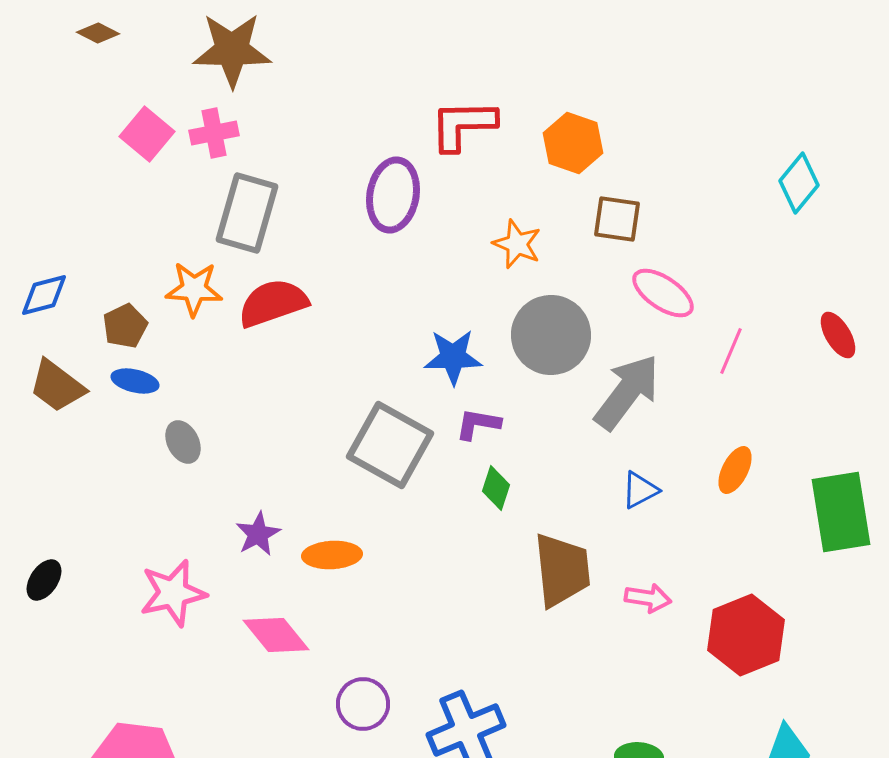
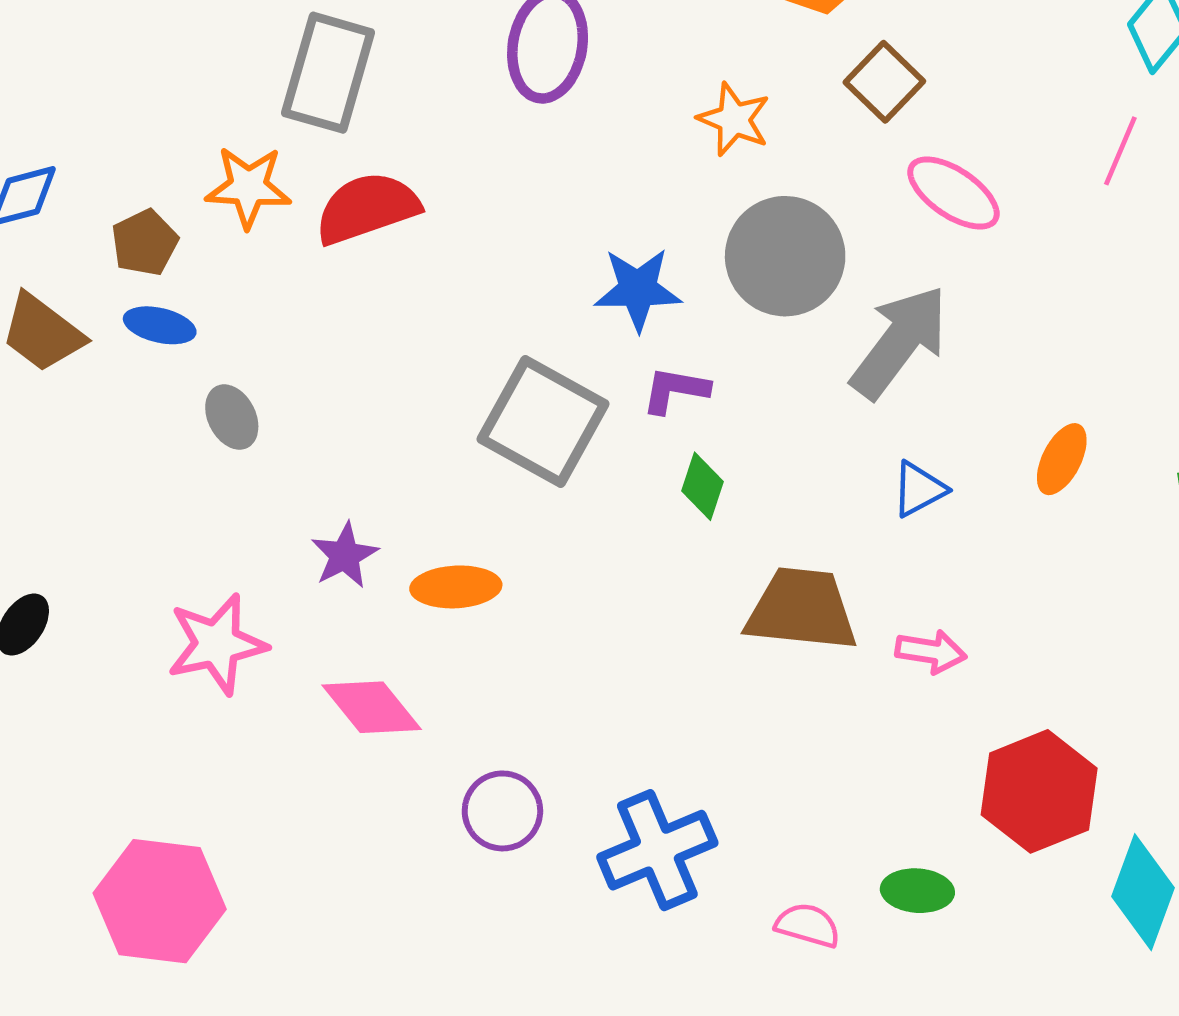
brown square: (617, 219) -> (884, 82), turned 36
pink line: (731, 351) -> (1120, 151), moved
brown trapezoid: (562, 570) -> (802, 609), turned -78
red hexagon: (746, 635) -> (1039, 791), moved

